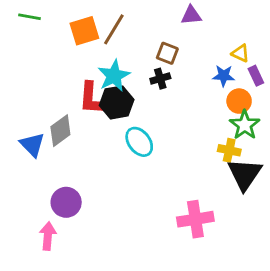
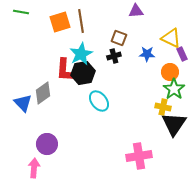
brown line: (114, 29) -> (81, 21), turned -40
yellow triangle: (240, 53) -> (171, 38), size x1.5
blue star: (224, 76) -> (147, 54), moved

